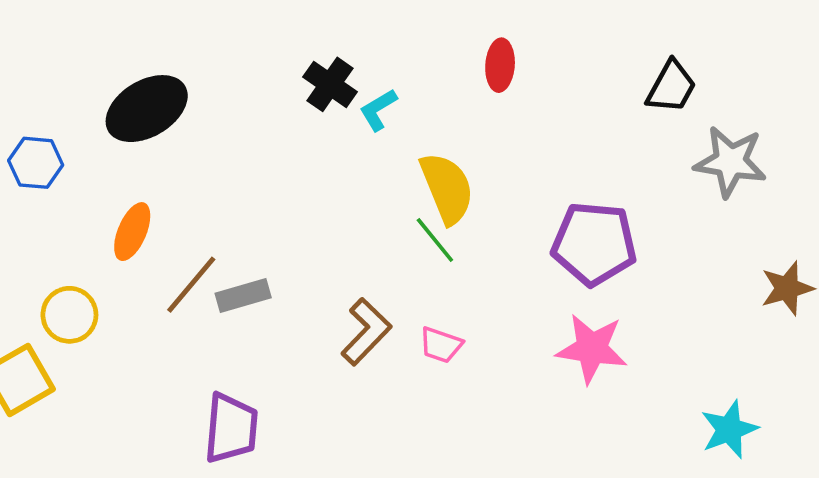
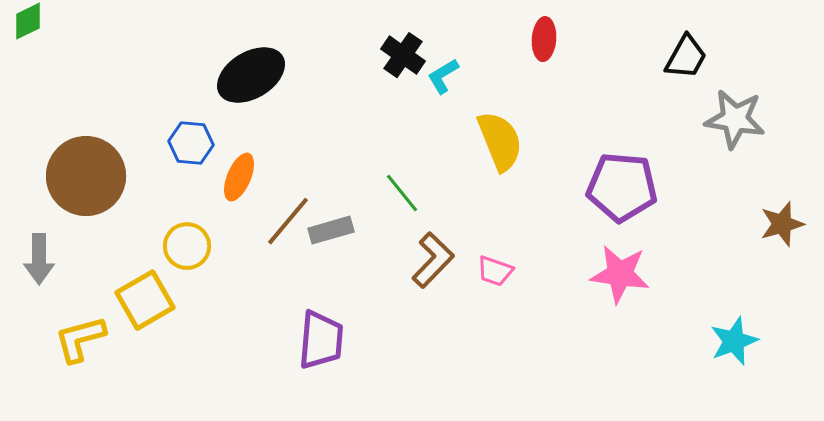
blue hexagon: (36, 163) -> (191, 143), moved
green line: (435, 240) -> (402, 193), moved

